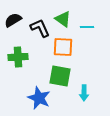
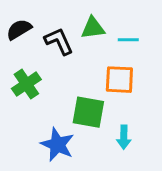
green triangle: (63, 19) -> (93, 28), turned -42
orange square: (63, 47) -> (119, 80), moved
green cross: (18, 57) -> (26, 84), turned -30

